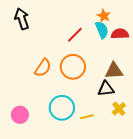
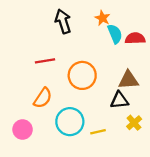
orange star: (104, 16) -> (102, 18), moved
black arrow: (22, 19) -> (63, 21), moved
red line: (75, 35) -> (45, 61), moved, turned 36
orange semicircle: (43, 68) -> (43, 98), moved

